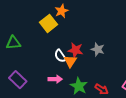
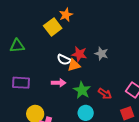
white semicircle: (60, 56) -> (64, 60), turned -32
orange triangle: (70, 61) -> (74, 65), turned 40
purple rectangle: (18, 80) -> (21, 83), turned -42

